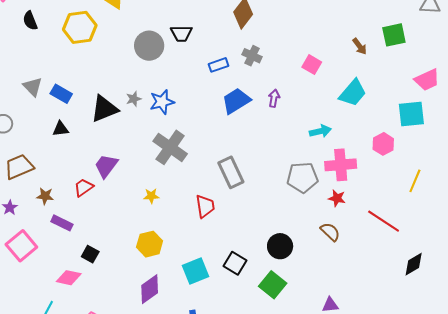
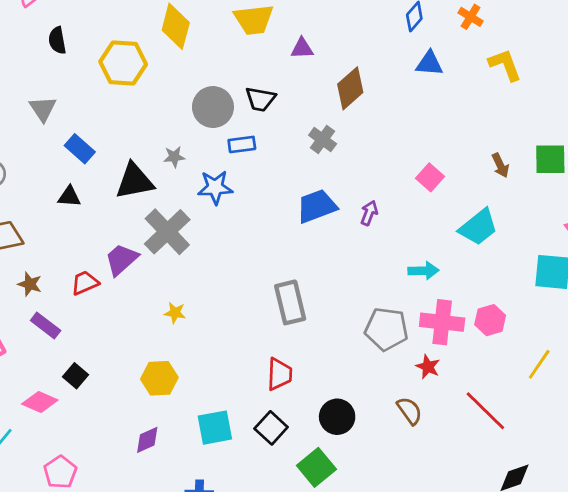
gray cross: (252, 56) -> (323, 140), moved
blue rectangle: (219, 65) -> (242, 144), moved
gray triangle: (33, 87) -> (43, 109), moved
gray star: (134, 99) -> (174, 157), moved
pink hexagon: (383, 144) -> (490, 320), moved
gray cross: (170, 147) -> (167, 232), moved
red trapezoid: (205, 206) -> (279, 374), moved
purple diamond: (150, 289) -> (147, 440), size x0.7

